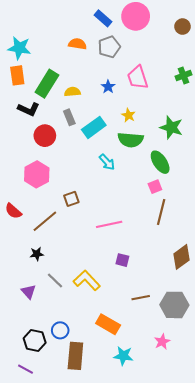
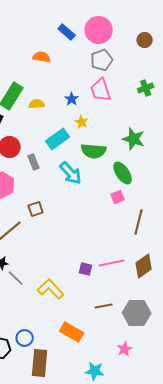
gray pentagon: (109, 47) -> (102, 60), moved
yellow star: (128, 115) -> (82, 122), moved
gray rectangle: (69, 117) -> (34, 162), moved
cyan arrow: (107, 162) -> (71, 173), size x1.4
brown line: (161, 212) -> (139, 222), moved
pink line: (109, 224) -> (112, 263), moved
gray line: (55, 280) -> (16, 278), moved
cyan star: (123, 356) -> (95, 371), moved

